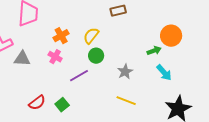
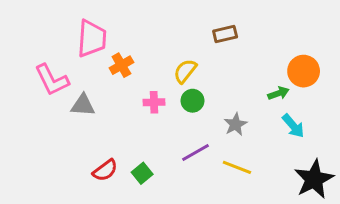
orange cross: (61, 36) -> (121, 65), moved
pink cross: (55, 57) -> (154, 102), moved, turned -32
purple line: (79, 76) -> (195, 153), moved

